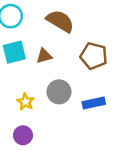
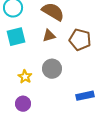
brown triangle: (44, 56) -> (49, 36), moved
blue rectangle: (94, 103) -> (85, 96), moved

